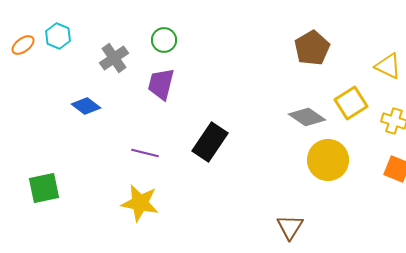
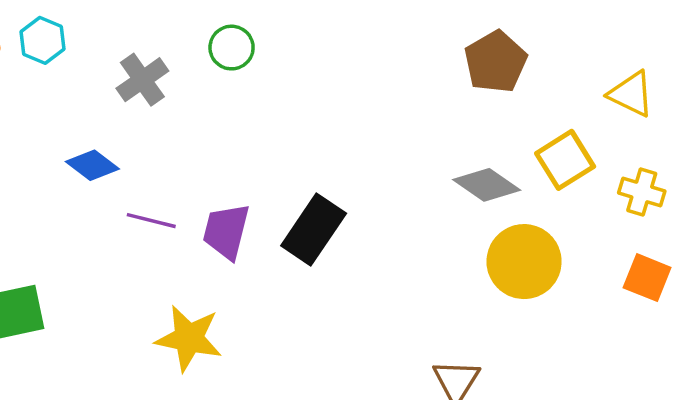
purple trapezoid: (161, 84) -> (226, 231), moved
purple line: (145, 153) -> (151, 221), moved

